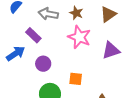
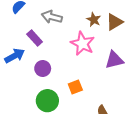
brown star: (76, 13) -> (94, 20), moved
orange square: (76, 79) -> (75, 87), turned -32

